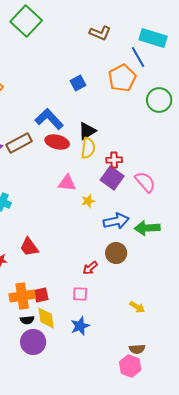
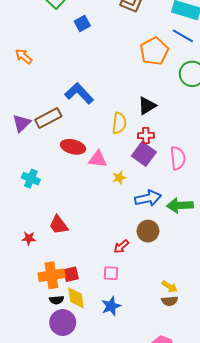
blue line: (138, 57) -> (183, 36), moved, turned -30
blue square: (78, 83) -> (82, 23), moved
black triangle: (87, 131) -> (147, 106), moved
red ellipse: (57, 142) -> (73, 147), moved
pink semicircle: (145, 182) -> (178, 158), turned 35
brown semicircle: (137, 349) -> (170, 301), moved

